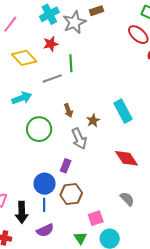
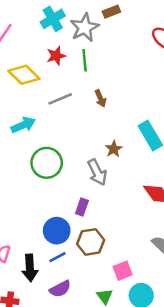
green line: (71, 63) -> (85, 60), moved
brown arrow: (68, 110) -> (100, 98), moved
blue line: (44, 205) -> (57, 257), turned 64

